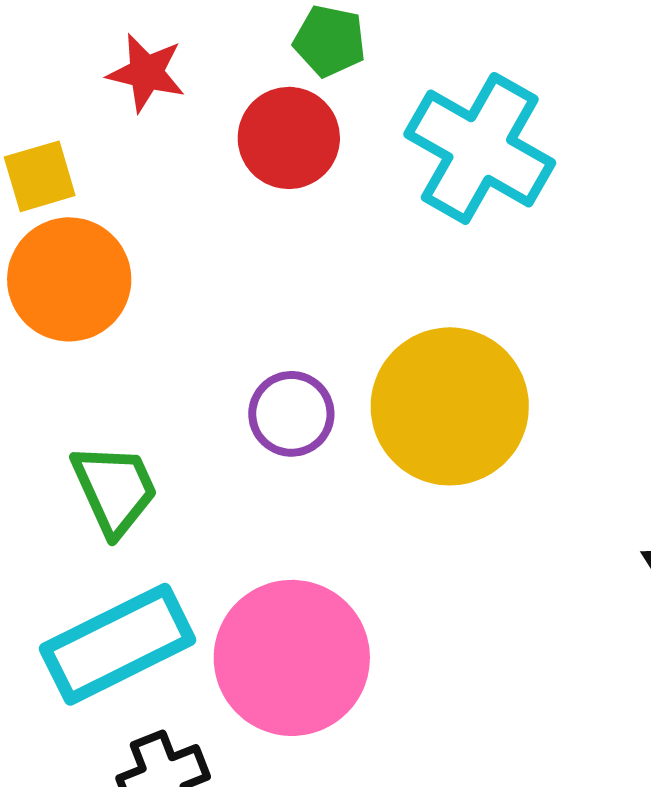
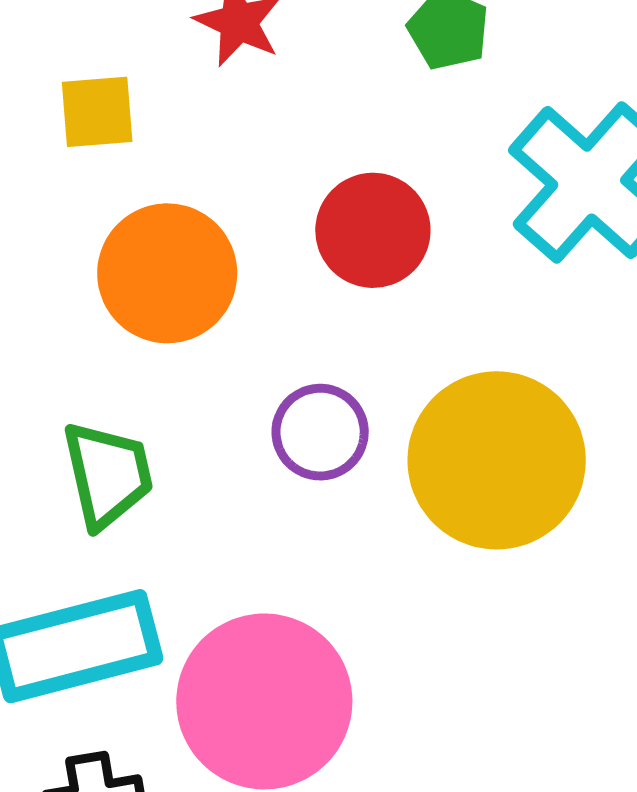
red circle: (289, 138) -> (373, 230), moved
orange circle: (69, 279) -> (167, 273), moved

